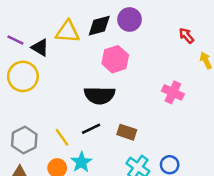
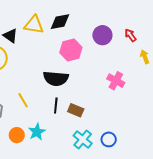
purple circle: (130, 20) -> (102, 35), moved
black line: (91, 129) -> (56, 106), moved, turned -63
yellow line: (62, 137) -> (23, 100), moved

